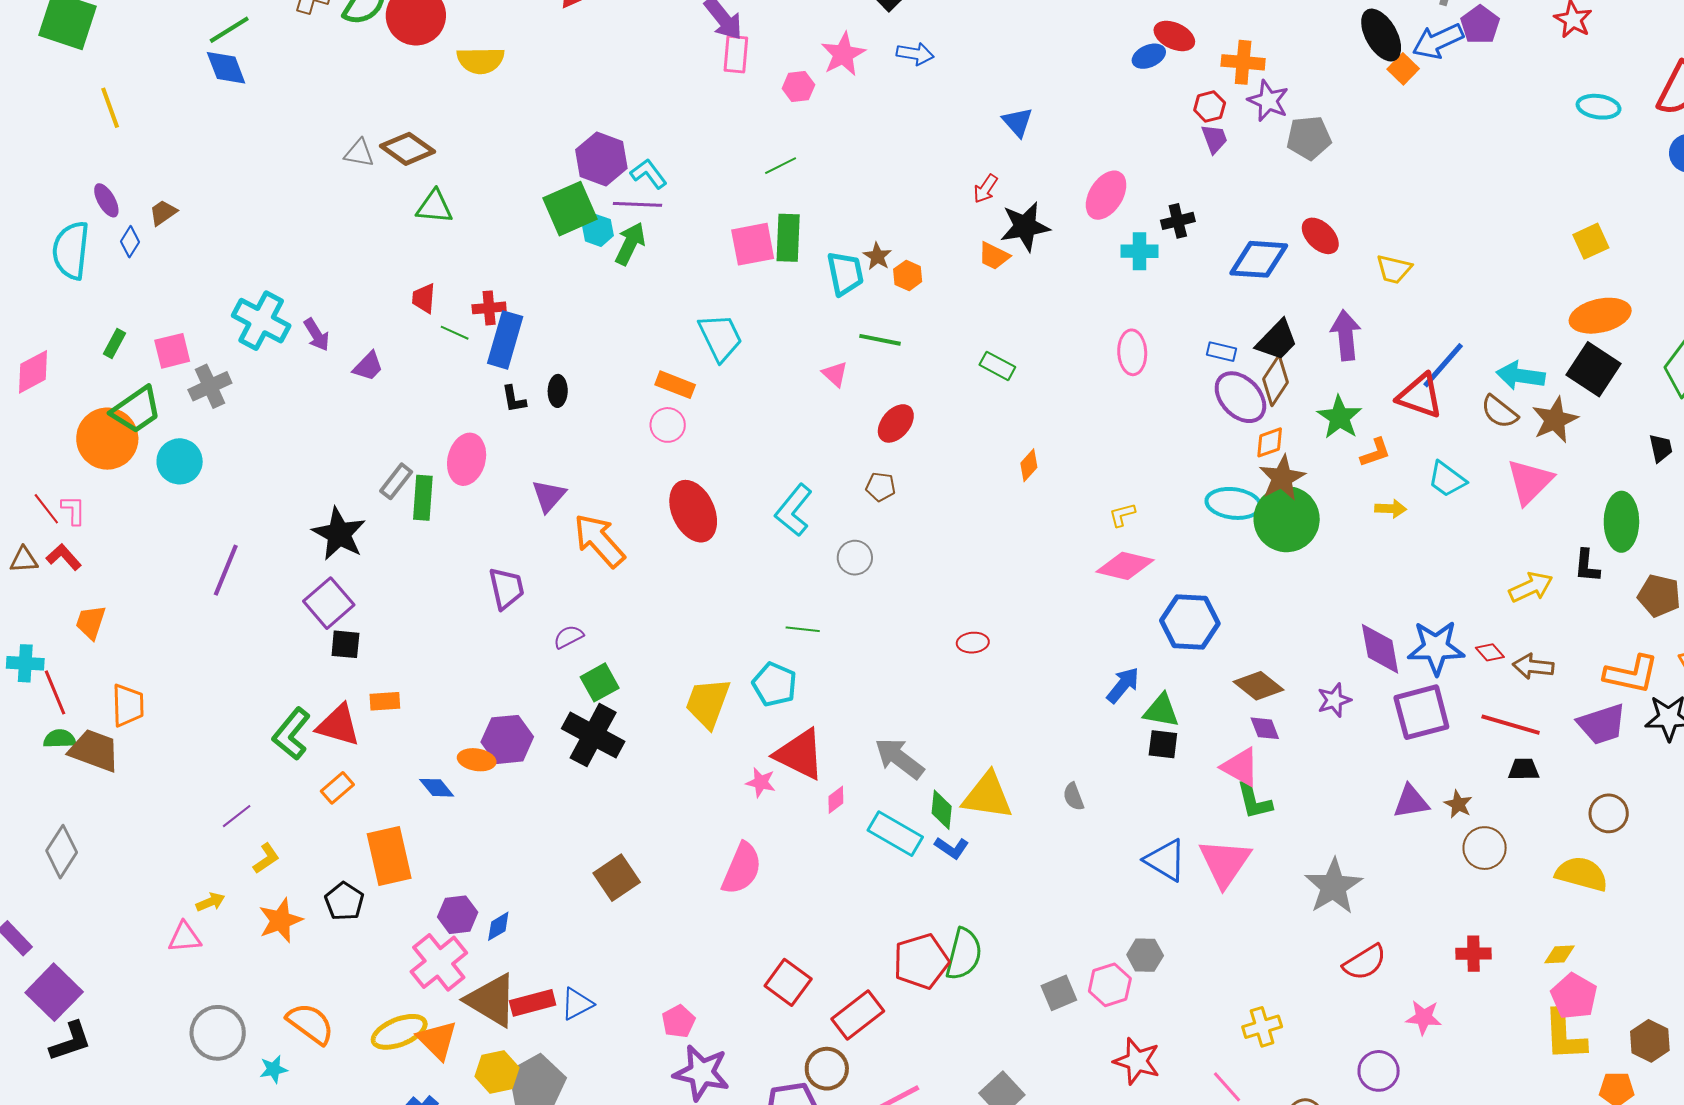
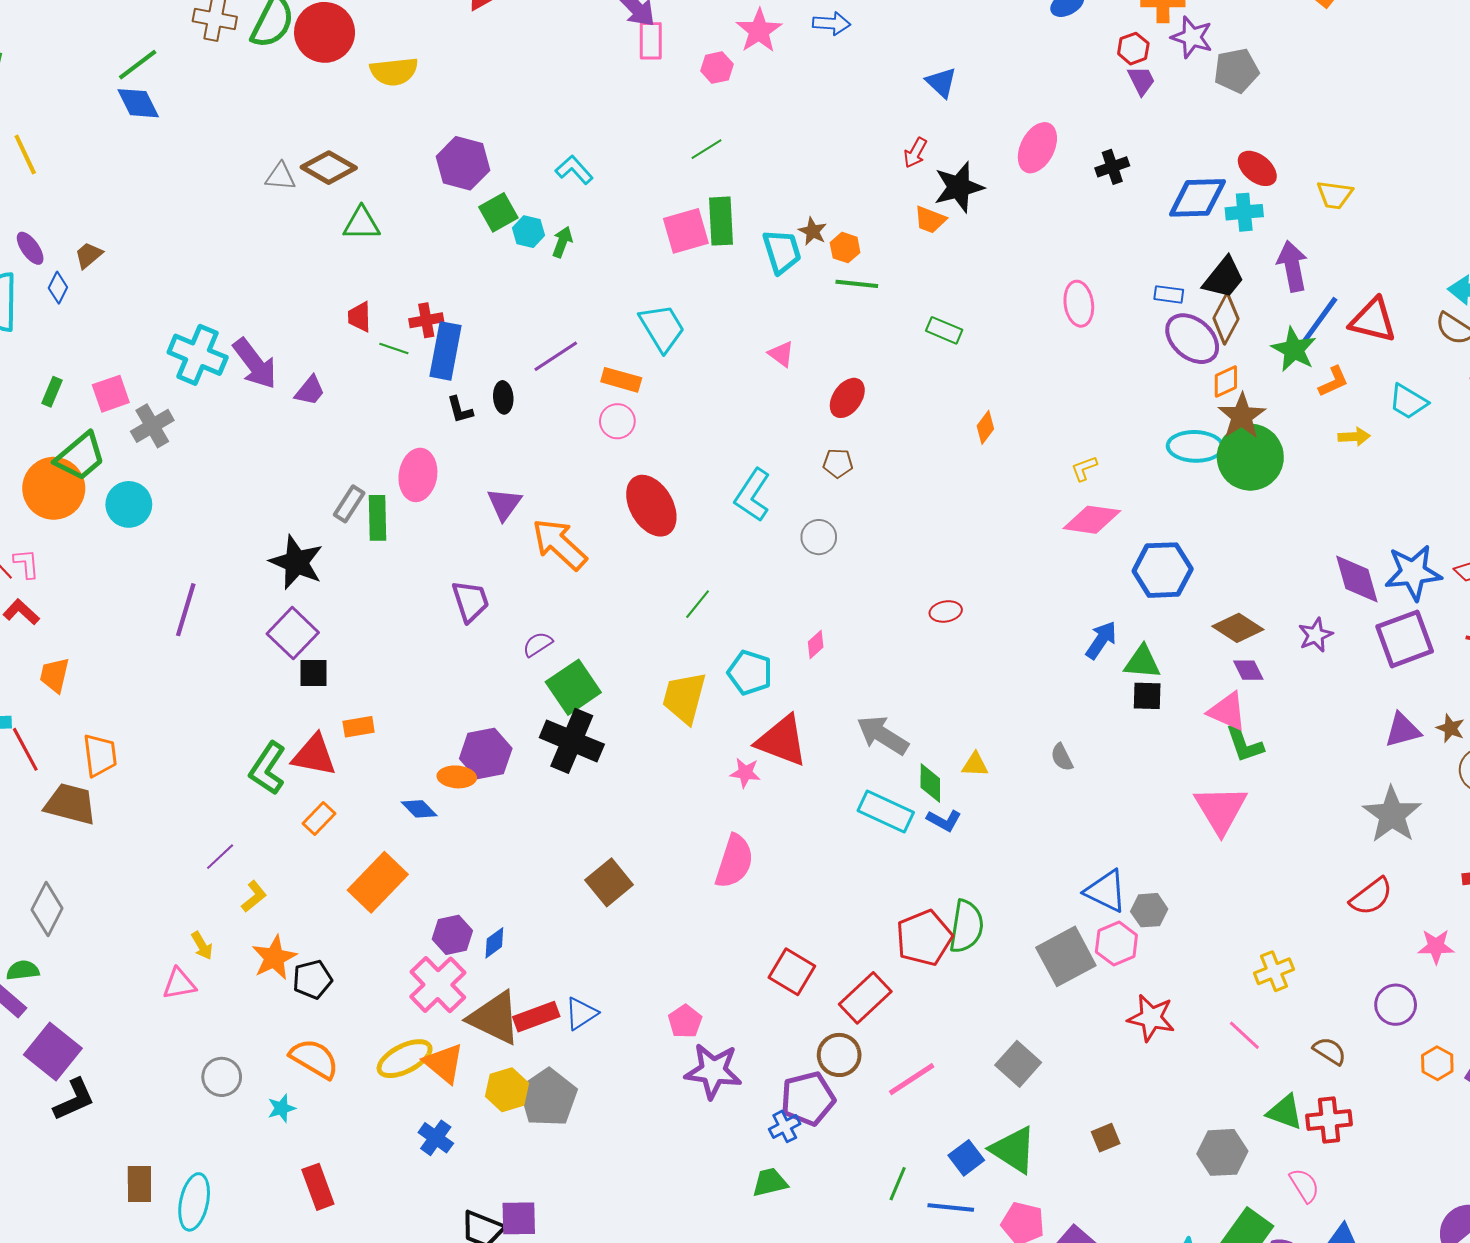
purple hexagon: (601, 159) -> (463, 163), moved
purple line: (638, 204) -> (556, 356), moved, turned -30
green square: (570, 209) -> (498, 212), size x0.7
green arrow: (630, 244) -> (562, 242), size x0.7
cyan cross: (1140, 251) -> (1244, 212), moved
purple arrow: (317, 335) -> (255, 364), size x1.6
green line: (880, 340) -> (857, 284), moved
blue line: (1443, 365) -> (1319, 321), moved
green line: (803, 629) -> (698, 604), moved, turned -52
green square: (600, 682) -> (573, 687), size x1.4
green semicircle: (60, 739) -> (23, 970), moved
yellow triangle: (987, 796) -> (975, 765), size x0.5
pink diamond: (836, 800) -> (816, 644), moved
orange rectangle: (389, 856) -> (378, 882), turned 62
blue triangle: (1165, 860) -> (1106, 891), moved
gray star: (1333, 886) -> (1392, 815), moved
black pentagon: (344, 901) -> (312, 979), moved, turned 30
yellow arrow: (210, 902) -> (202, 946), turned 88
gray square: (1059, 993) -> (1066, 956), size x1.6
gray circle: (218, 1033) -> (222, 1077), size x0.7

